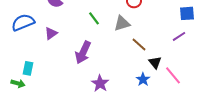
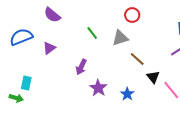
purple arrow: (83, 52) -> (81, 67), size x0.7
blue star: (143, 79) -> (127, 94), moved
purple star: (100, 83) -> (98, 88), moved

